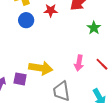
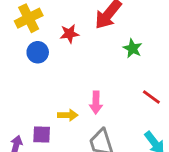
pink arrow: (79, 63) -> (96, 102), moved
yellow arrow: (41, 68) -> (68, 115), size x0.6

